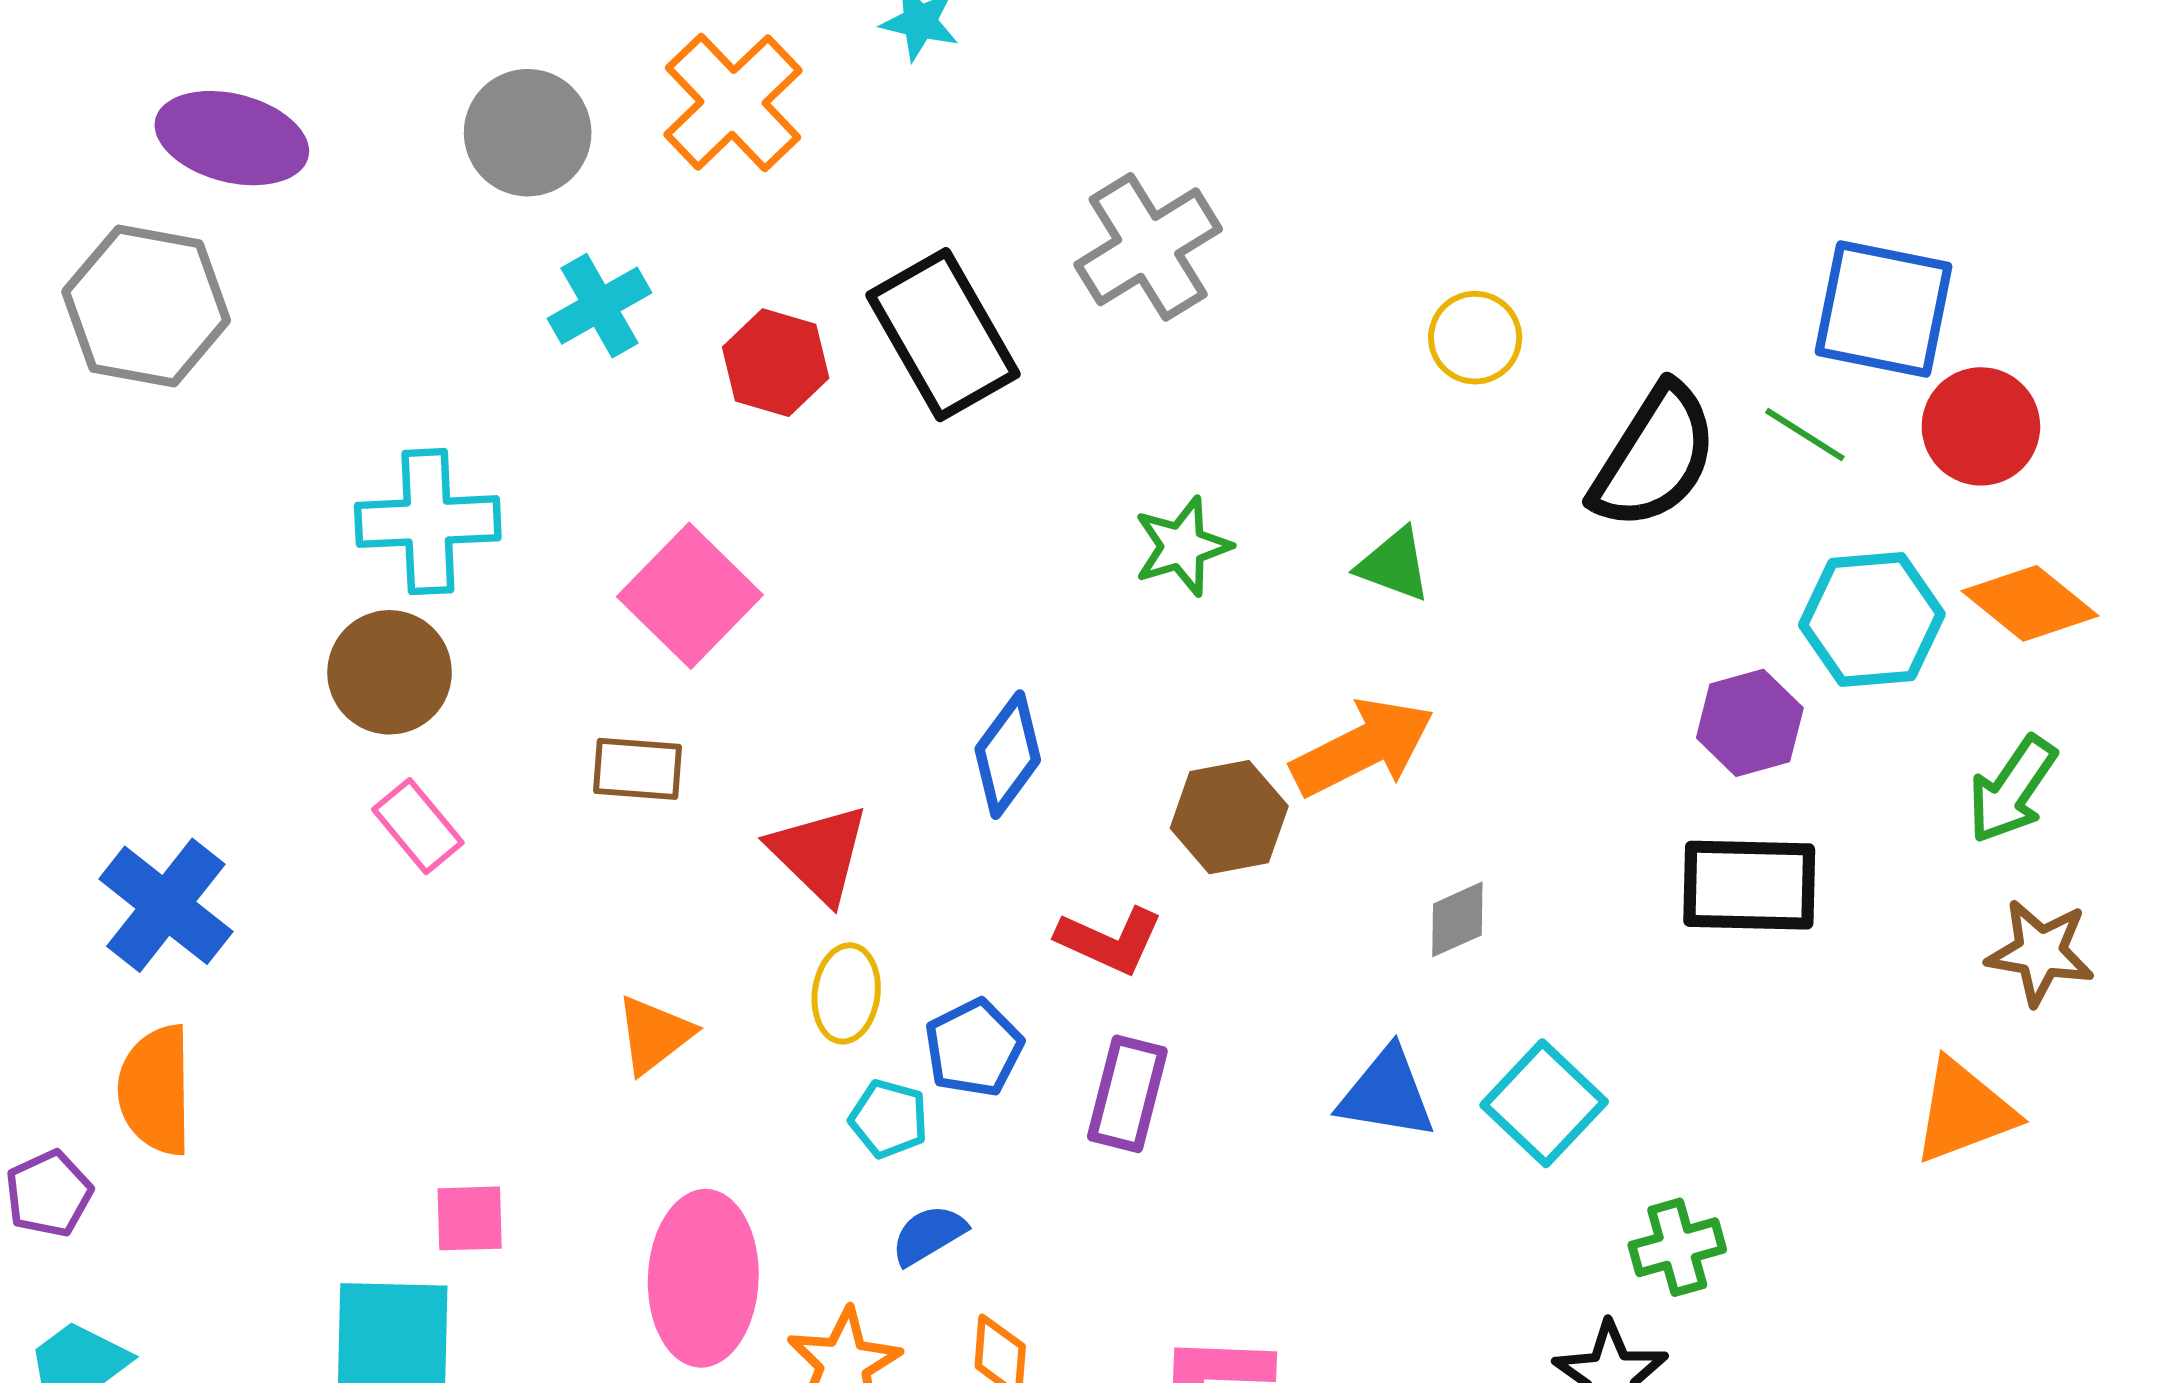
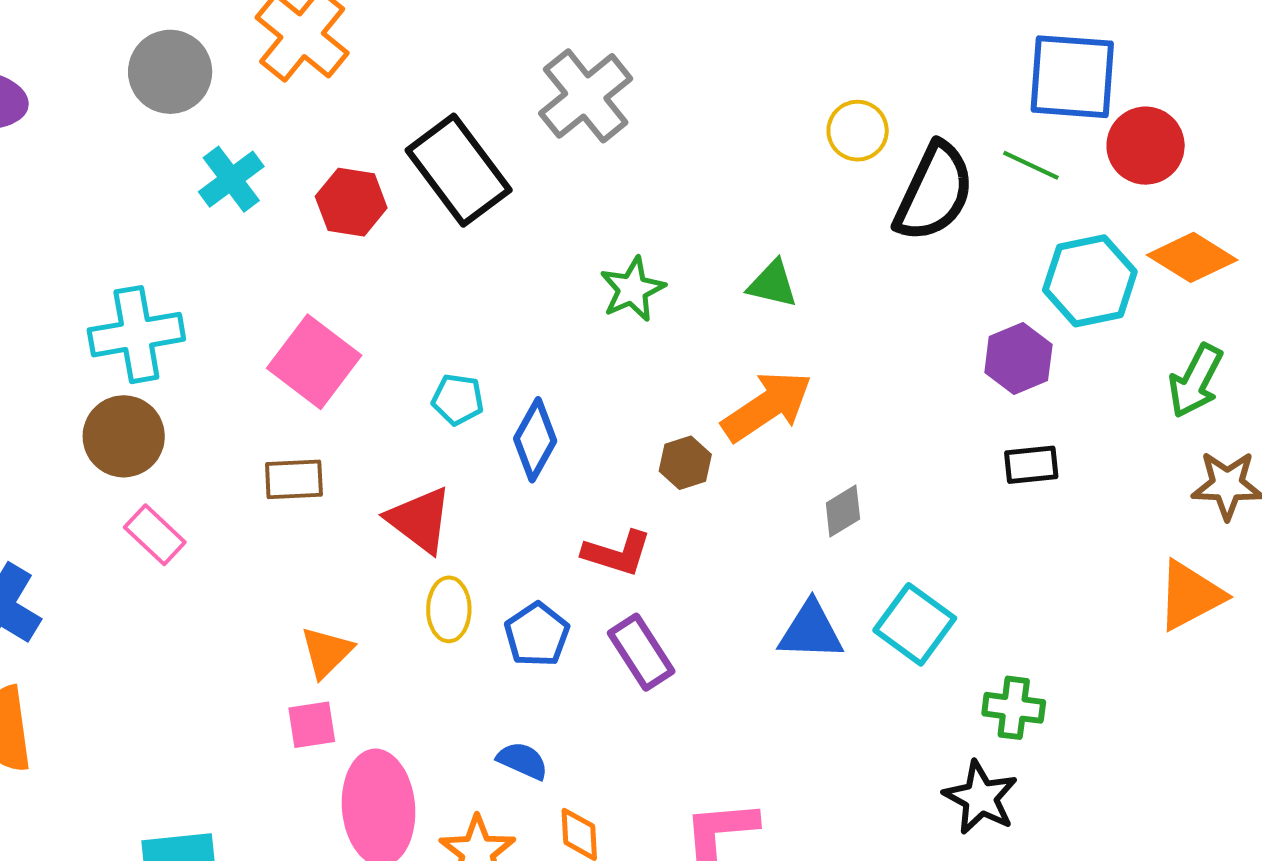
yellow circle: (1475, 338) -> (858, 131), moved
brown hexagon: (1229, 817) -> (685, 463), size x0.7
black rectangle: (1749, 885) -> (1031, 465), size x0.6
purple rectangle: (1127, 1094) -> (641, 652), turned -40
cyan pentagon: (889, 1119) -> (458, 399), moved
pink square: (470, 1218) -> (312, 725), moved
blue semicircle: (929, 1235) -> (523, 761), turned 62
green cross: (1677, 1247) -> (1014, 708), turned 30

